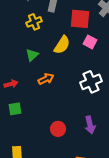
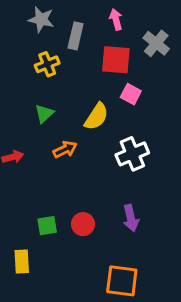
yellow semicircle: (62, 45) -> (96, 117), moved
green square: (15, 109) -> (47, 226), moved

